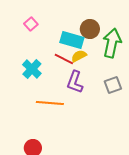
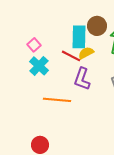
pink square: (31, 24) -> (34, 45), moved
cyan rectangle: (72, 40) -> (79, 37), turned 75

